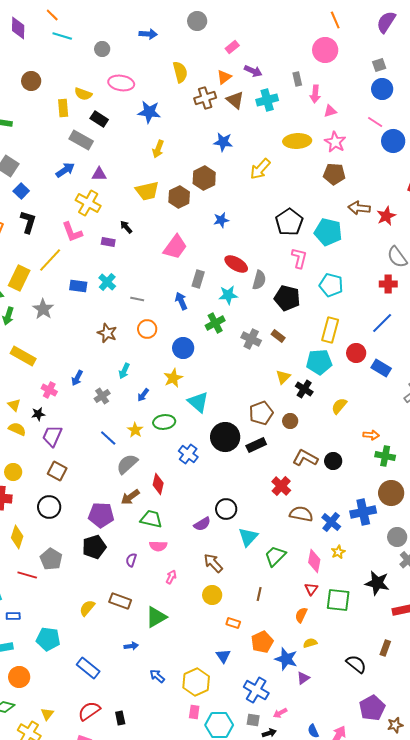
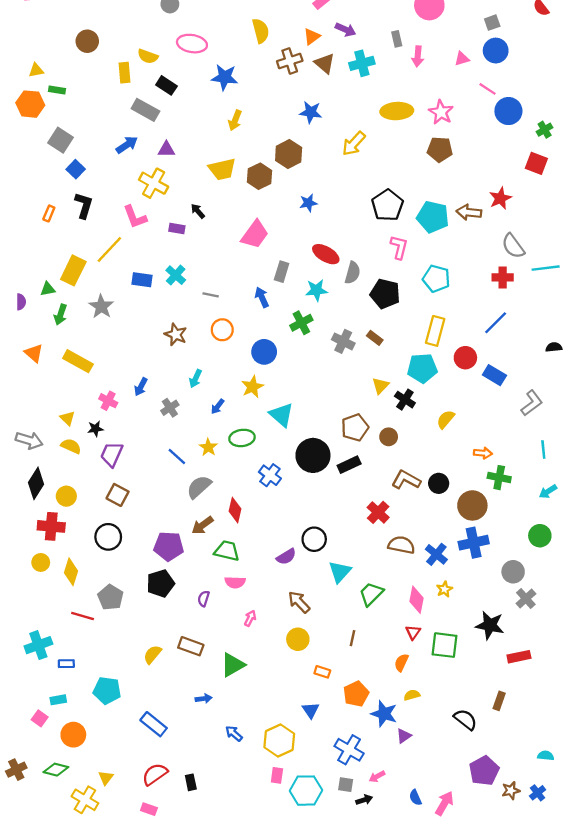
pink triangle: (330, 111) -> (462, 59), moved
brown arrow: (359, 208) -> (469, 212), moved
brown circle: (391, 493) -> (472, 505), moved

